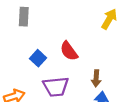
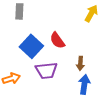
blue square: (38, 58) -> (31, 46), size x1.6

